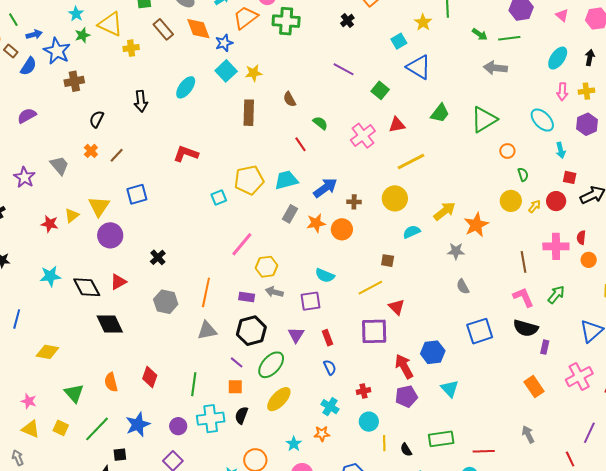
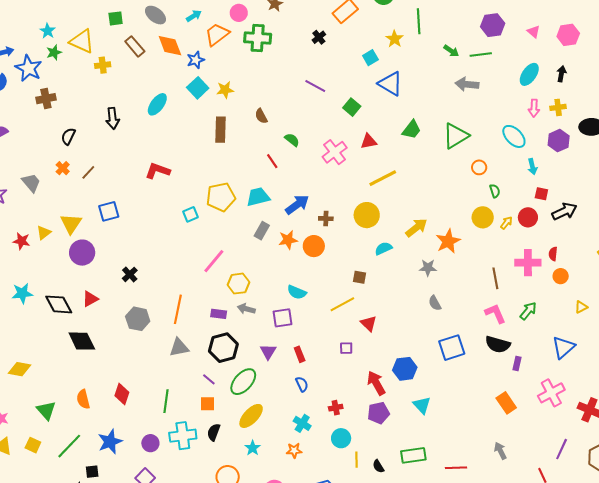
purple square: (374, 331) -> (346, 348), size x0.5
cyan star: (294, 444) -> (253, 448), moved

